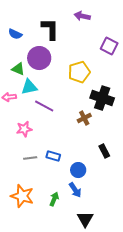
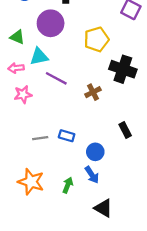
green triangle: (18, 69) -> (17, 37), moved
brown cross: (84, 118) -> (93, 92), moved
pink star: (24, 129) -> (23, 94), moved
black triangle: (85, 219) -> (103, 208), turned -30

